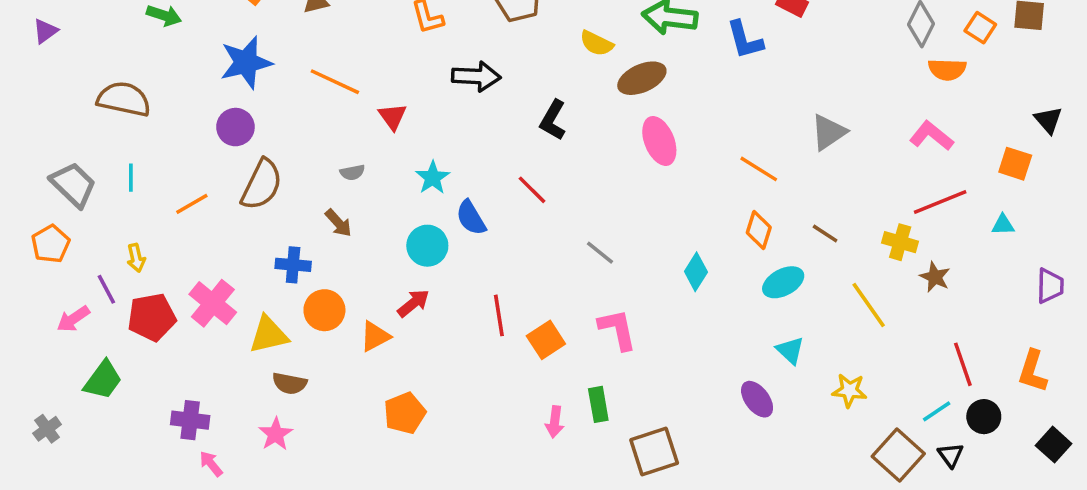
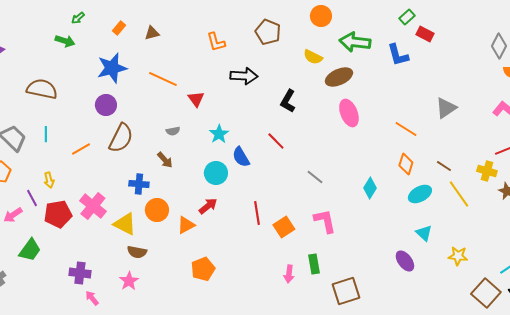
yellow line: (869, 305) -> (459, 194), moved
yellow triangle: (269, 335) -> (125, 224), turned 40

